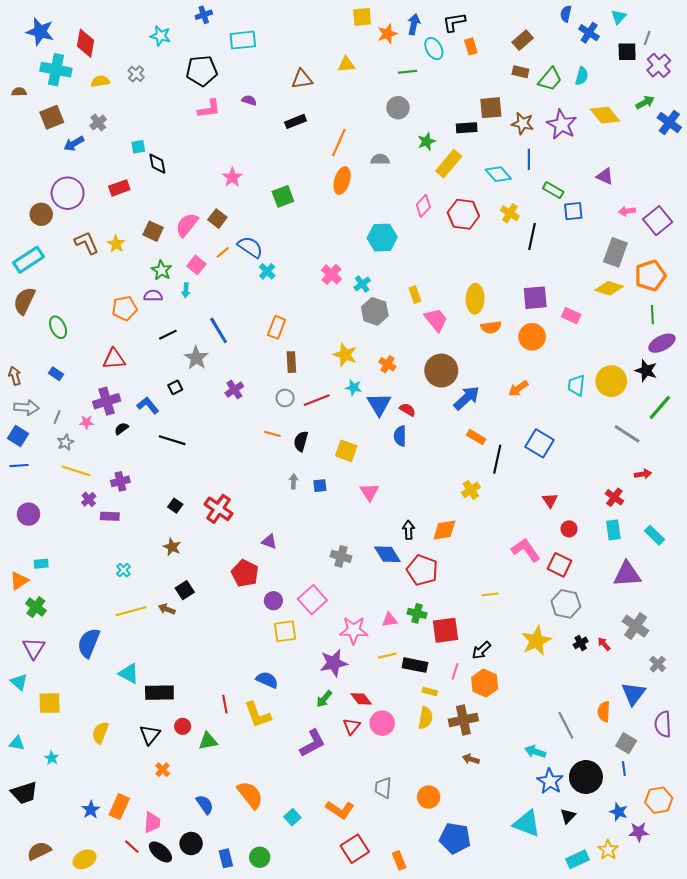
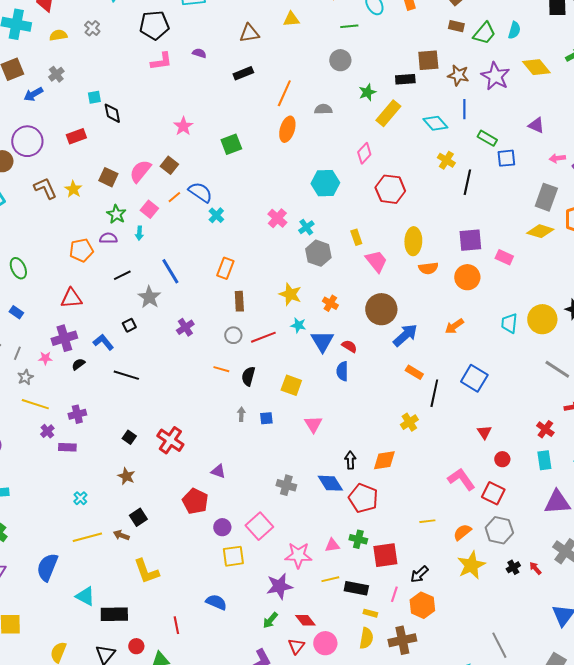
red hexagon: (463, 214) -> (390, 189), moved
orange semicircle: (604, 712) -> (462, 532), moved, turned 48
yellow L-shape: (258, 715) -> (146, 571), moved

